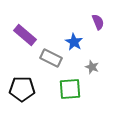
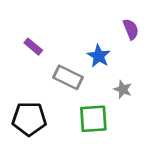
purple rectangle: (25, 35) -> (33, 47), size x0.6

